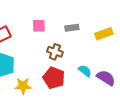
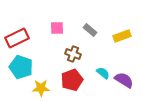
gray rectangle: (72, 28) -> (90, 30), turned 48
red pentagon: (54, 78) -> (72, 80), turned 30

